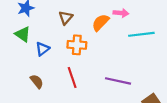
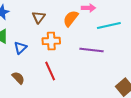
purple line: (118, 81) -> (92, 50), moved

